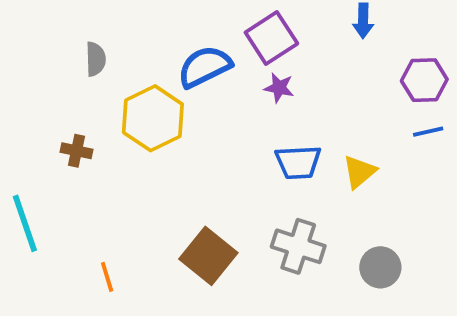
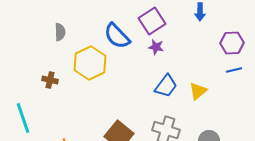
blue semicircle: (205, 67) -> (117, 36), turned -108
blue trapezoid: (298, 162) -> (166, 86), turned -50

